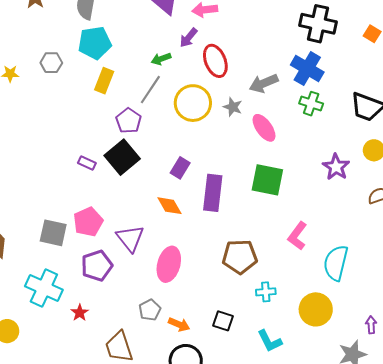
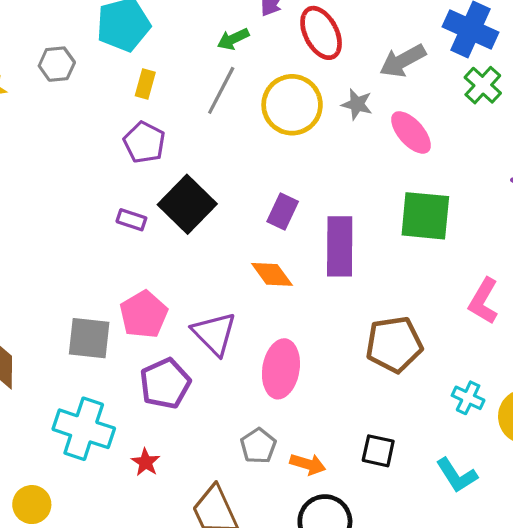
yellow rectangle: (104, 81) -> (145, 84), size x0.7
green cross: (311, 104) -> (483, 85), turned 30
purple pentagon: (129, 121) -> (144, 142), moved
cyan cross: (266, 292) -> (468, 398), moved, turned 36

